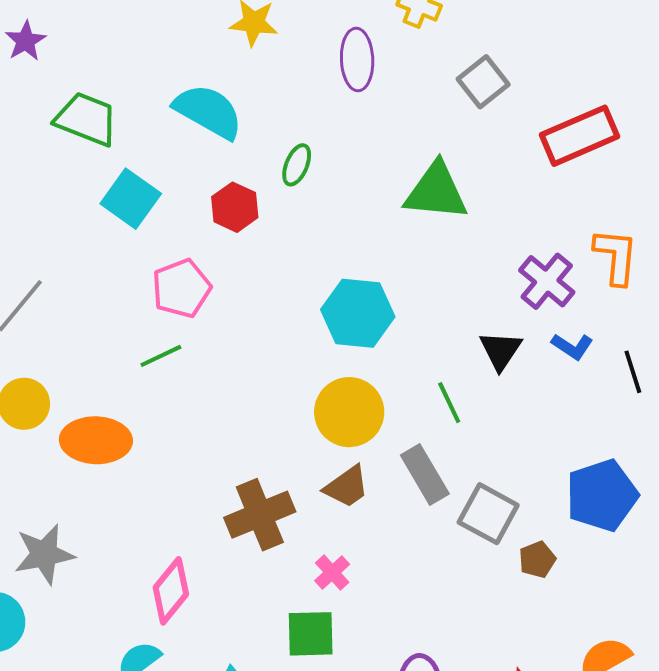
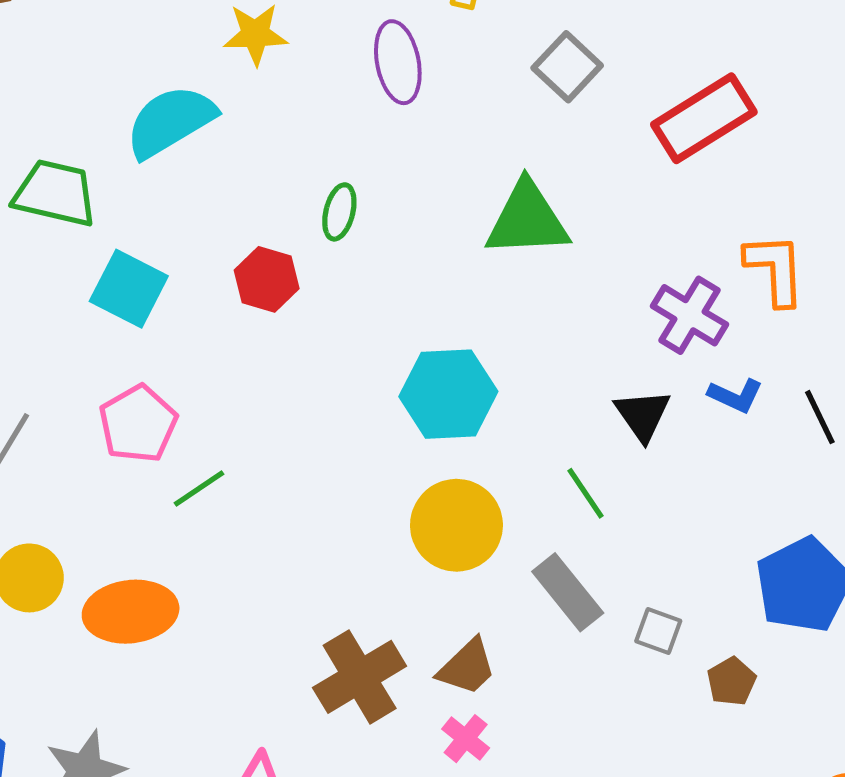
cyan semicircle: (208, 111) -> (170, 121), moved, turned -52
pink pentagon: (181, 288) -> (138, 424), moved
brown trapezoid: (347, 487) -> (467, 667), moved
gray square: (488, 514) -> (658, 631), size x0.6

